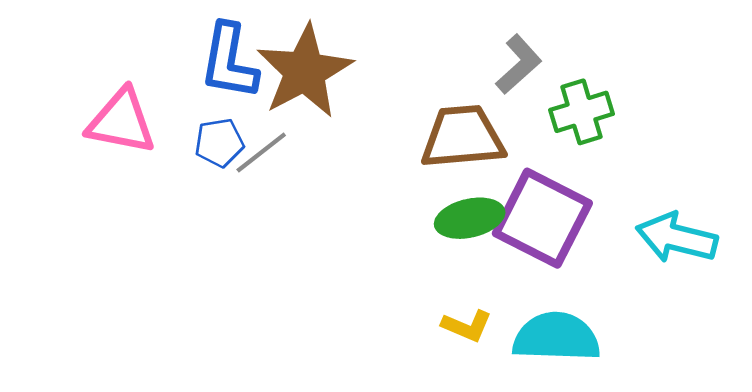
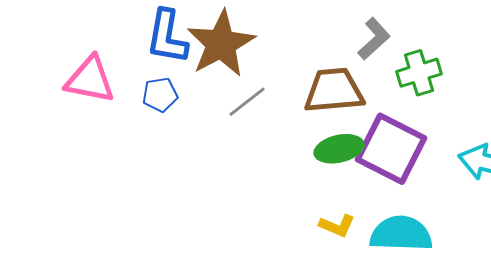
gray line: (261, 152) -> (247, 102), moved

